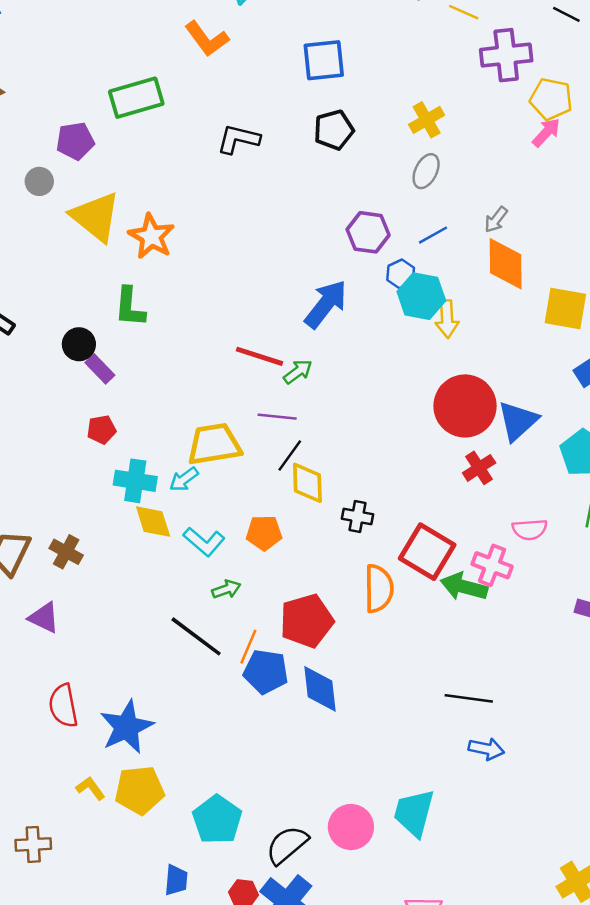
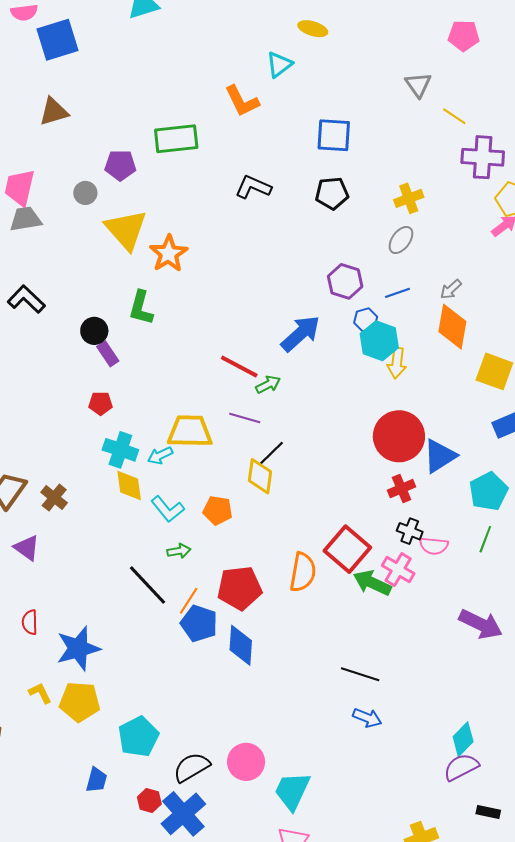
black line: (290, 456) -> (272, 453), moved
black cross: (357, 516) -> (410, 531), moved
red semicircle: (63, 706) -> (30, 622), size x0.7
cyan trapezoid: (414, 813) -> (292, 791), moved

